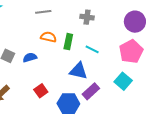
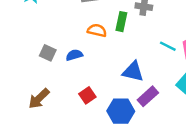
green rectangle: (68, 42) -> (121, 22), moved
cyan line: (92, 49) -> (168, 46), moved

